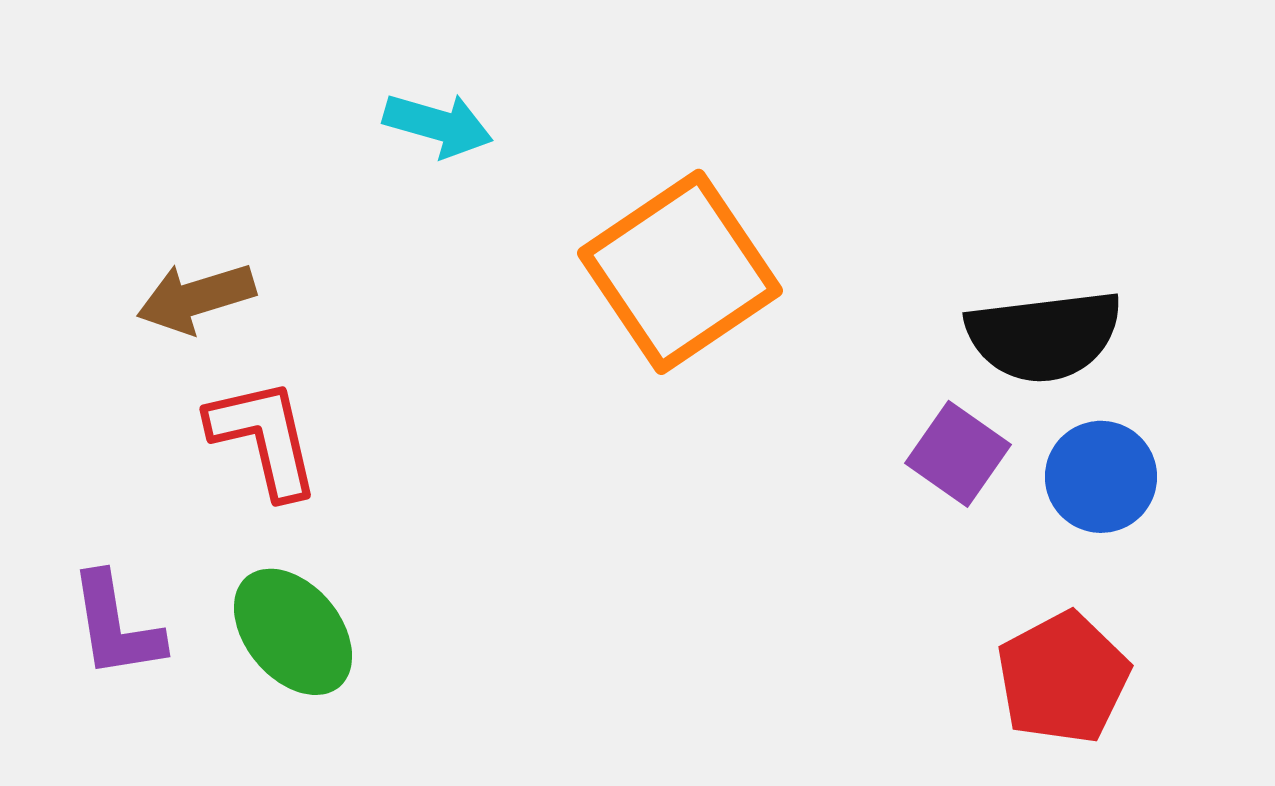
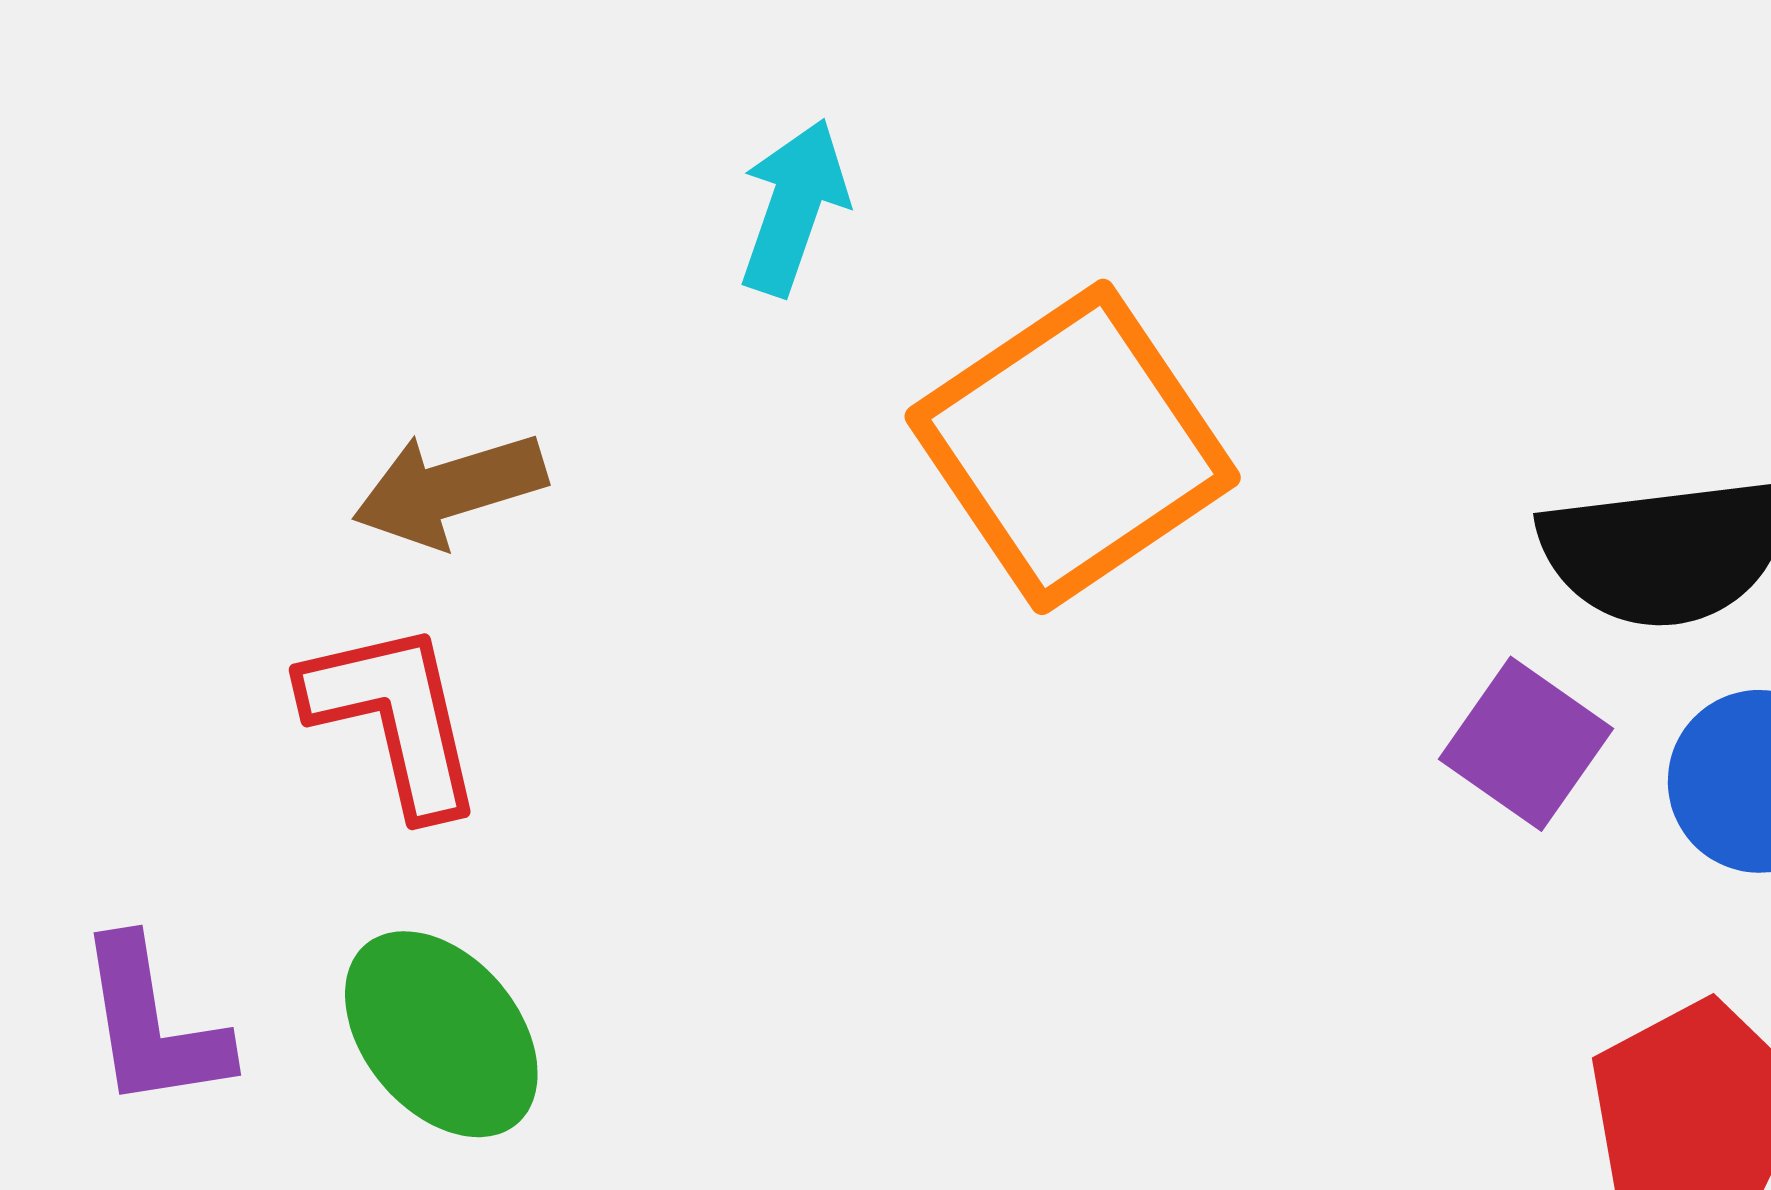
cyan arrow: (438, 125) -> (794, 207), moved, turned -87
brown arrow: (196, 298) -> (449, 489), moved

